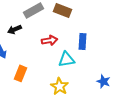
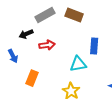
red arrow: (50, 40) -> (47, 45), moved

